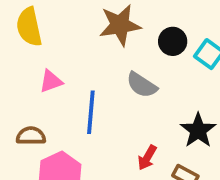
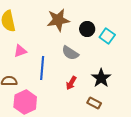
red arrow: (147, 158) -> (71, 83), moved

